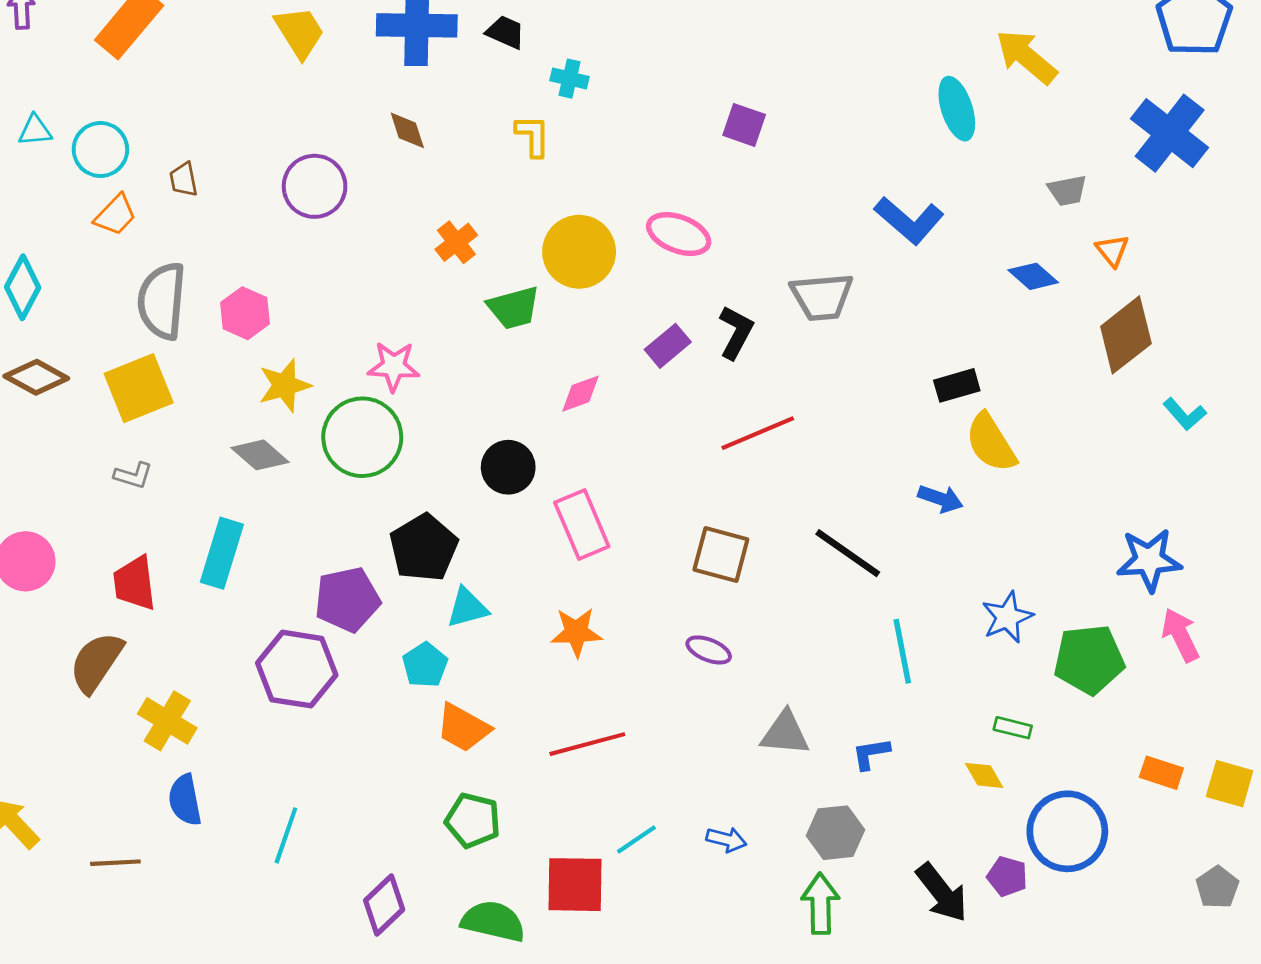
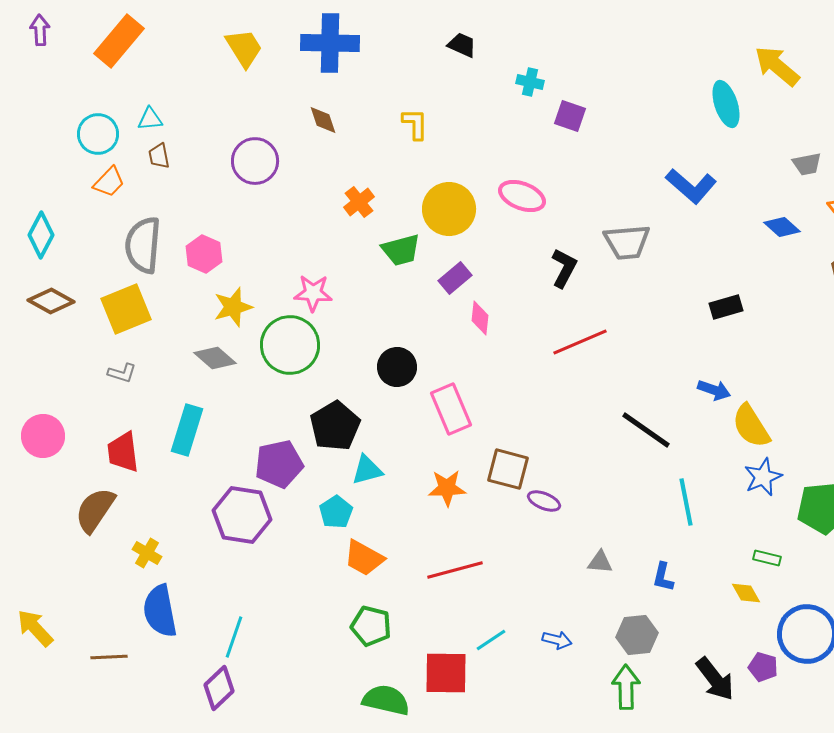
black trapezoid: (505, 32) -> (462, 45), moved
cyan cross: (570, 79) -> (530, 82), moved
cyan triangle: (35, 130) -> (150, 119), moved
purple rectangle: (668, 346) -> (455, 278), moved
pink diamond: (580, 394) -> (480, 318), moved, turned -64
yellow semicircle: (991, 443) -> (751, 426), moved
brown square: (721, 555) -> (508, 469), moved
yellow cross: (167, 721) -> (147, 553), size x0.7
gray triangle: (785, 733) -> (600, 562), size x0.7
blue L-shape: (871, 754) -> (663, 577), turned -68
blue semicircle: (185, 800) -> (160, 611), size x1.4
purple diamond: (384, 905) -> (219, 688), moved

